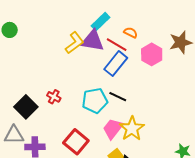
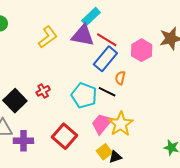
orange semicircle: (131, 33) -> (120, 78), moved, turned -104
yellow L-shape: (75, 43) -> (48, 37), moved
red cross: (54, 97) -> (43, 91), turned 32
cyan pentagon: (95, 101) -> (84, 95), turned 30

